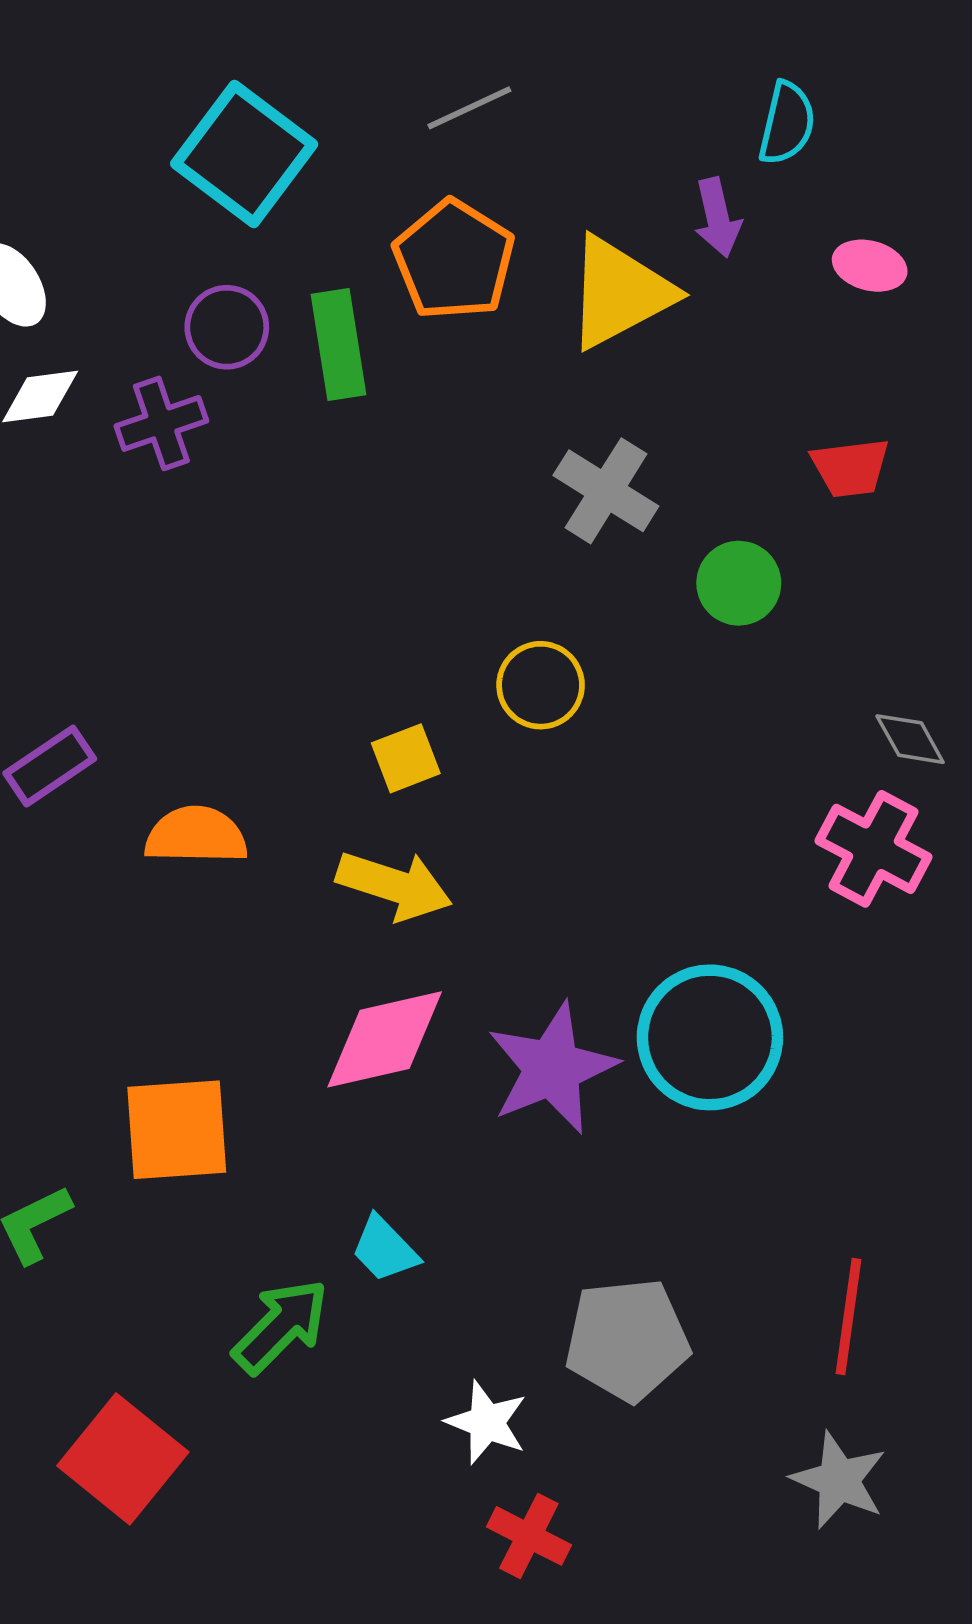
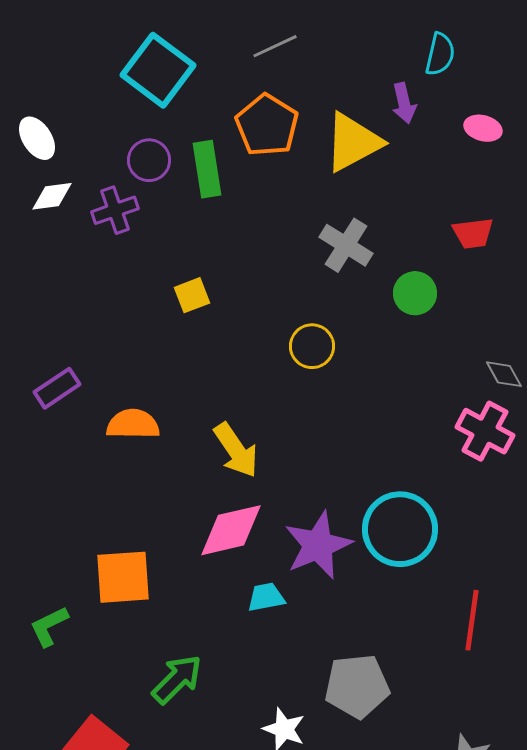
yellow square: (406, 758) -> (192, 295), moved
yellow arrow: (394, 885) -> (236, 450), turned 38
cyan trapezoid: (385, 1249) -> (266, 597), moved, turned 123
red line: (848, 1317) -> (472, 620), moved

